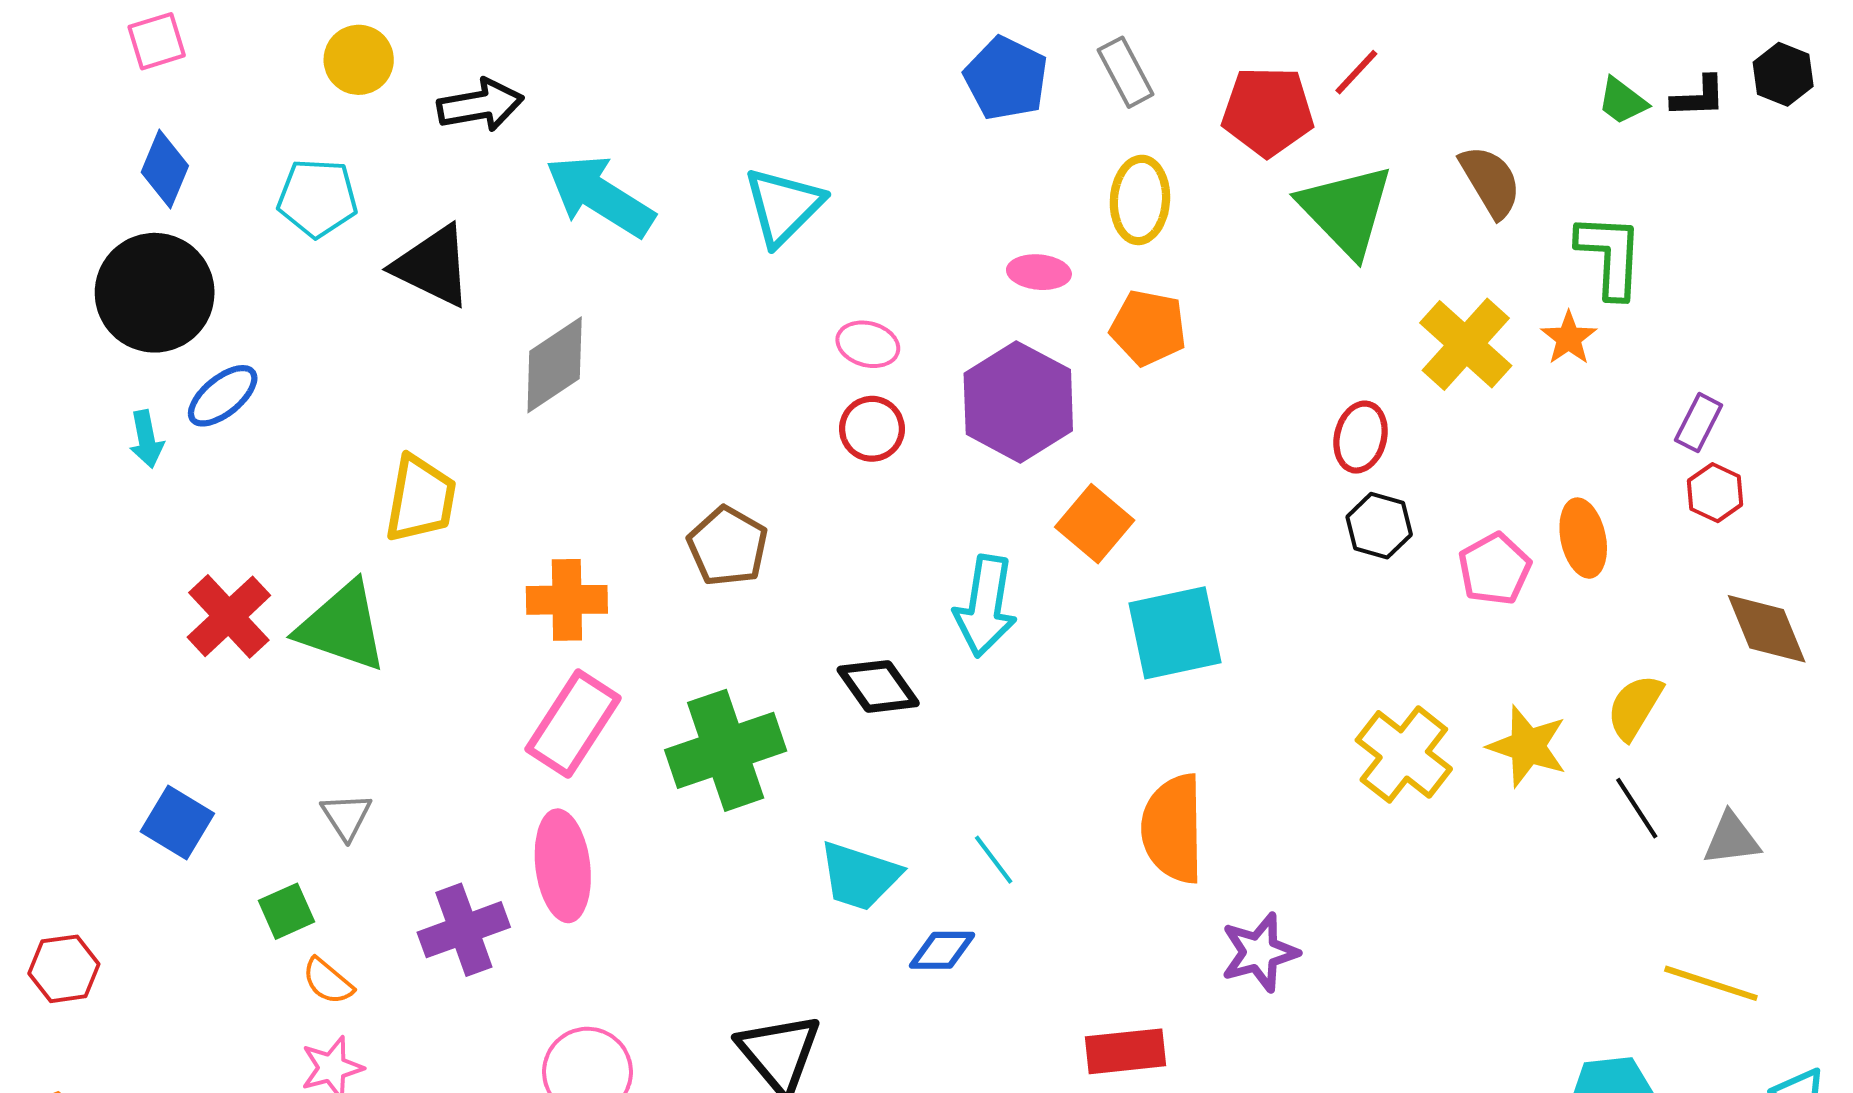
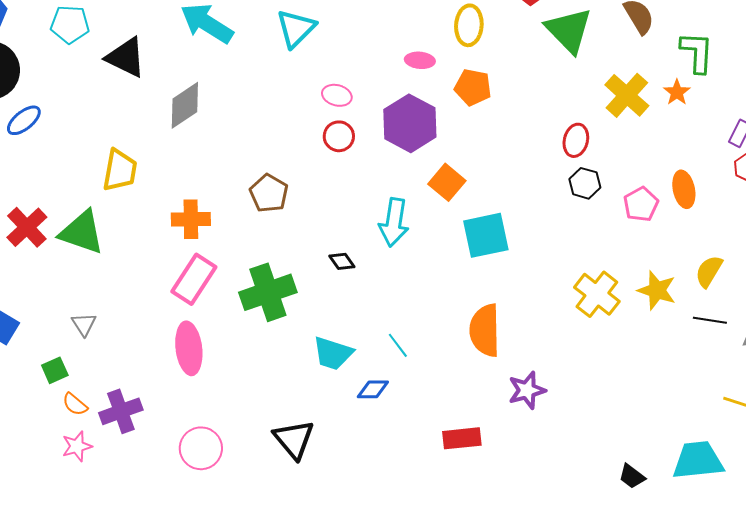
black diamond: (878, 686) -> (342, 261), size x0.7
black line: (1637, 808) -> (710, 320), turned -48
purple cross: (464, 930) -> (121, 411), moved

